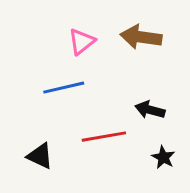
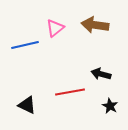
blue line: (64, 88) -> (25, 45), moved

